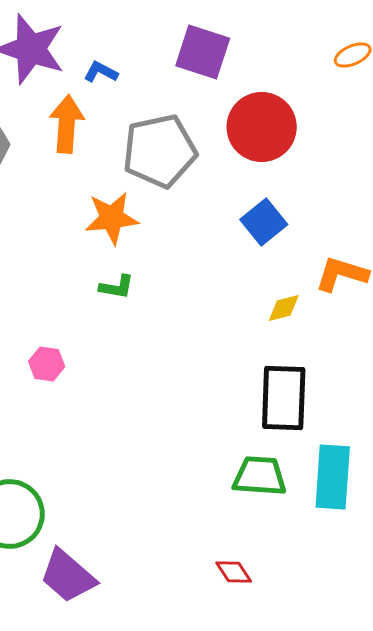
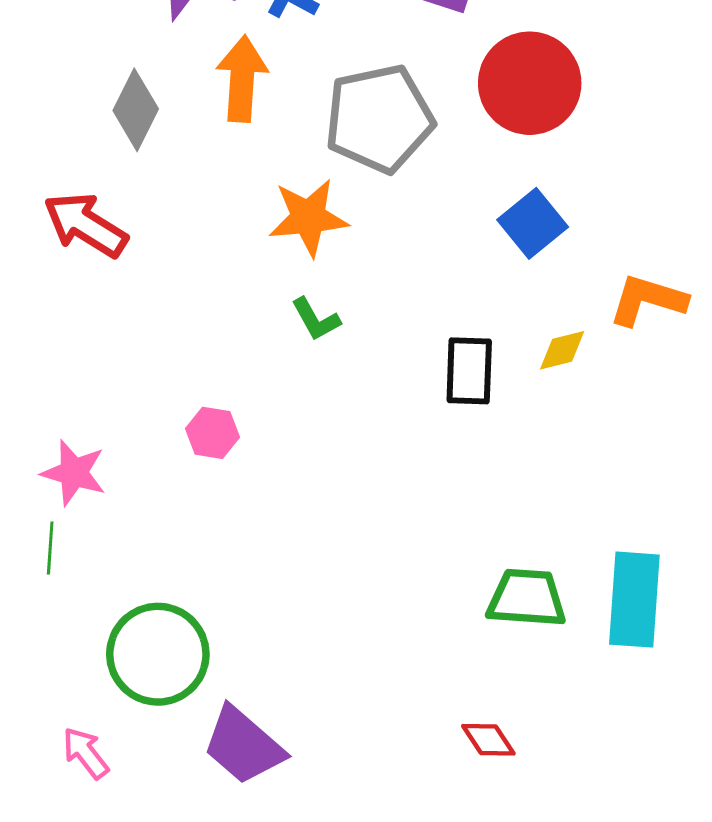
green L-shape: (117, 287) -> (316, 319), turned 51
black rectangle: (284, 398) -> (469, 371), moved, size x0.7

